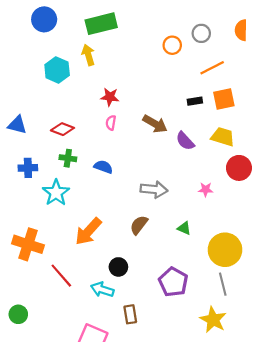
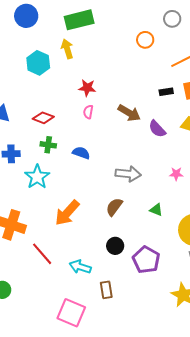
gray circle: (201, 33) -> (172, 19), moved
black circle: (118, 267) -> (115, 246), moved

